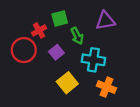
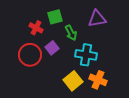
red cross: (39, 30) -> (36, 28), turned -32
red circle: (24, 50) -> (30, 55), moved
yellow square: (67, 83) -> (73, 81), moved

